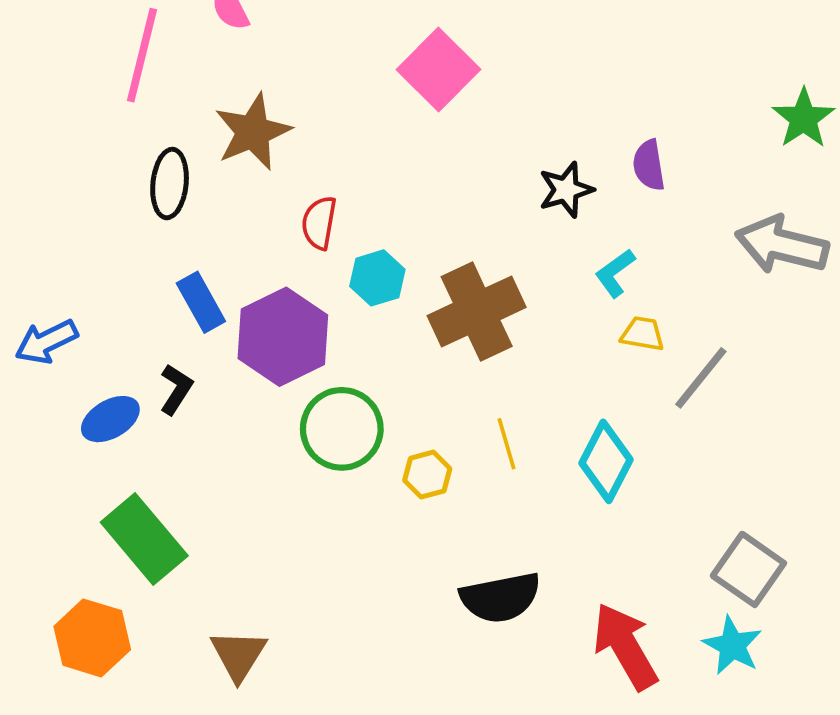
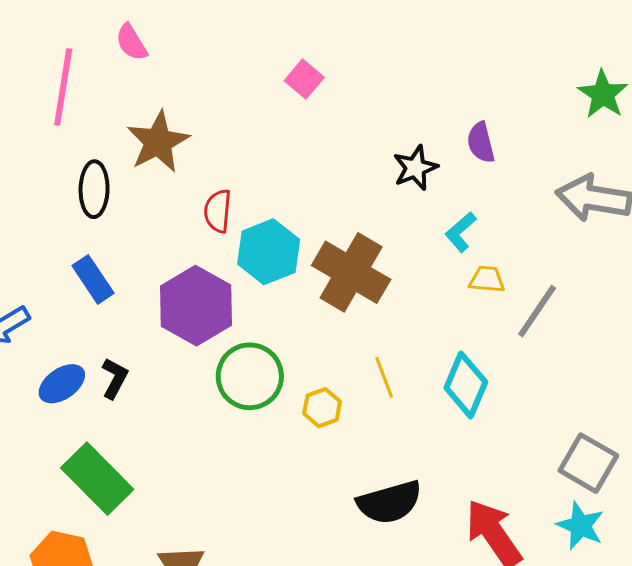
pink square: (439, 70) -> (304, 79), size x0.6
cyan hexagon: (377, 278) -> (269, 252), size x1.4
blue rectangle: (201, 302) -> (93, 279), moved
brown cross: (477, 312) -> (351, 272), turned -30
black L-shape: (176, 389) -> (115, 378), moved

